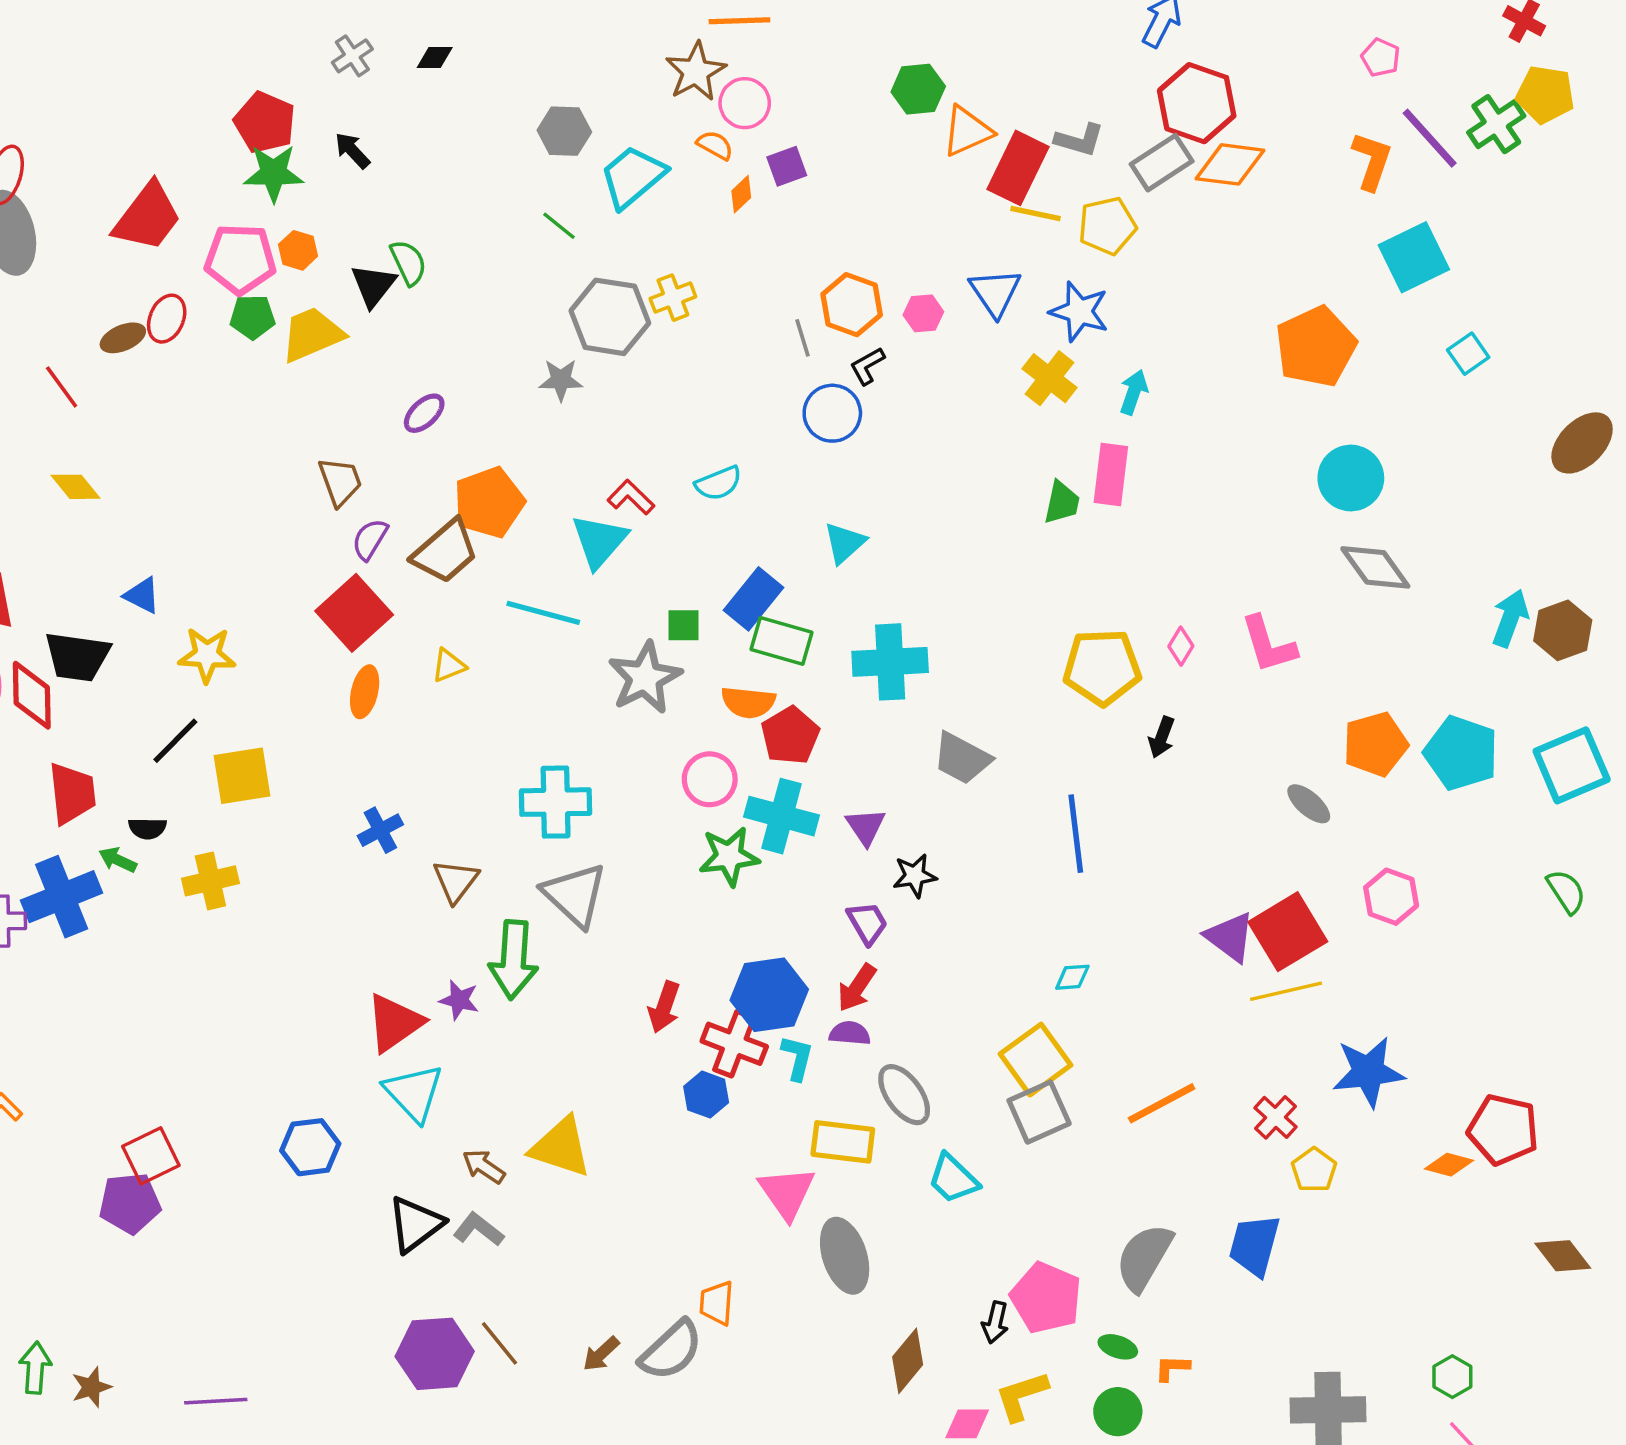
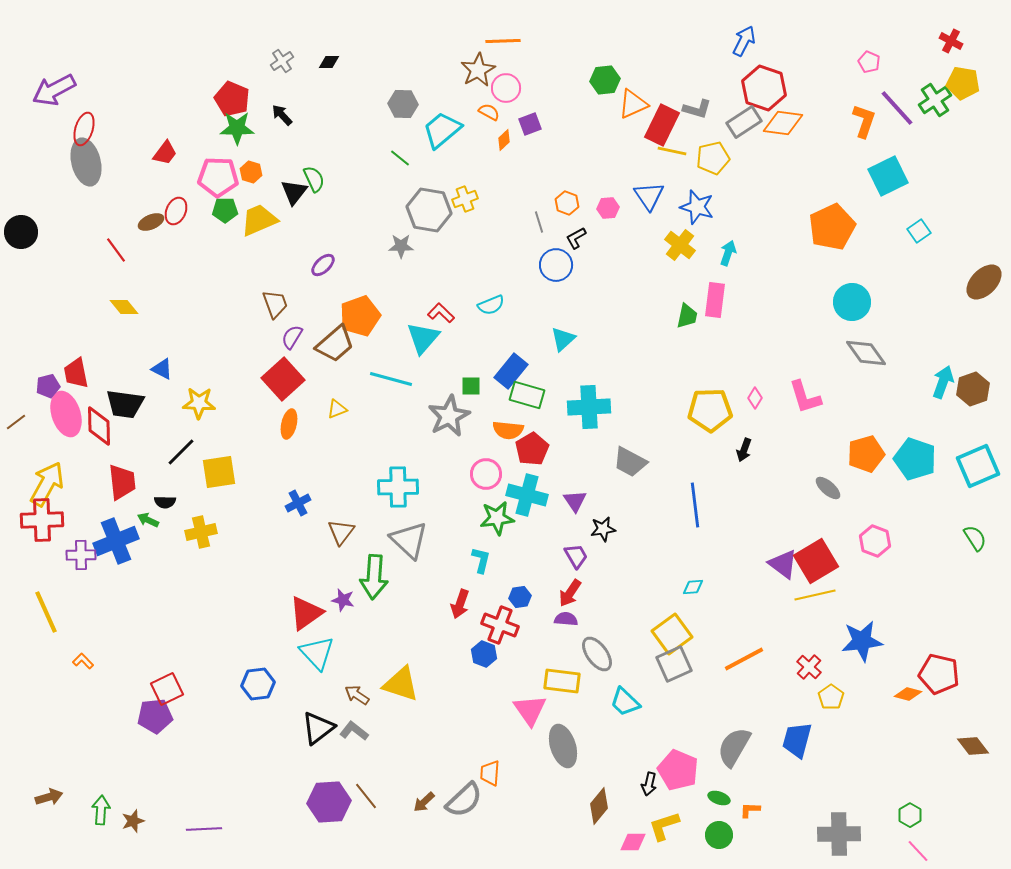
red trapezoid: (147, 217) -> (165, 153), size x0.6
orange hexagon: (852, 305) -> (567, 203), size x0.7
blue hexagon: (769, 995) -> (520, 597), size x0.5
cyan L-shape: (797, 1058) -> (481, 560), moved

